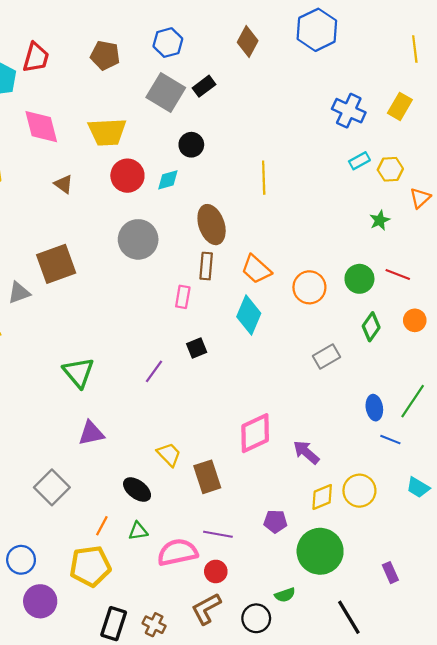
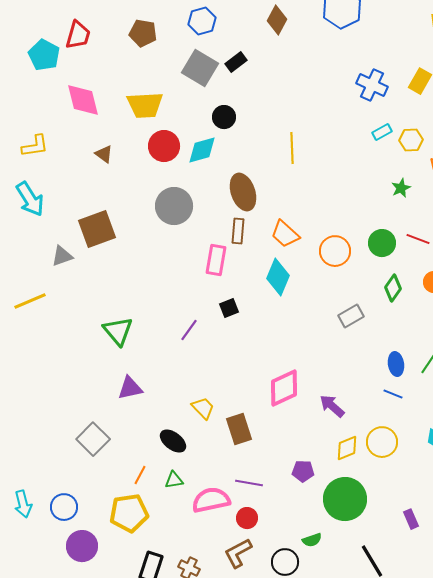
cyan diamond: (168, 180) -> (202, 150), size x1.4
pink rectangle: (183, 297) -> (216, 260), size x1.4
blue line: (390, 440) -> (393, 394), moved

